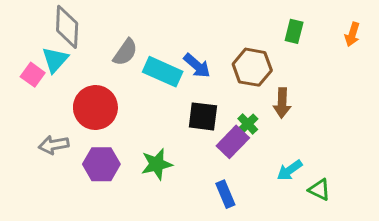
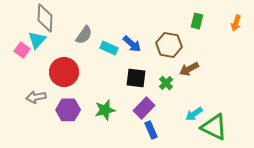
cyan rectangle: (163, 72) -> (109, 48), size x0.7
brown arrow: (282, 103) -> (189, 69), turned 60
purple rectangle: (233, 142) -> (144, 108), moved
green triangle: (319, 190) -> (214, 127), size x1.8

